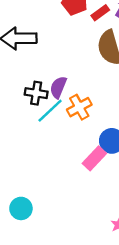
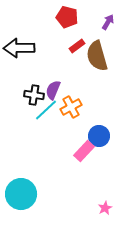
red rectangle: (100, 13) -> (77, 46), moved
cyan circle: (21, 208) -> (21, 194), size x1.6

